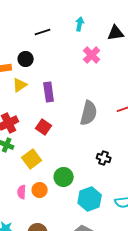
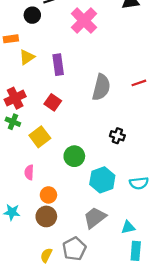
pink cross: (92, 55) -> (84, 21), moved, size x1.4
black circle: (26, 59) -> (32, 15), moved
orange circle: (40, 190) -> (48, 195), moved

